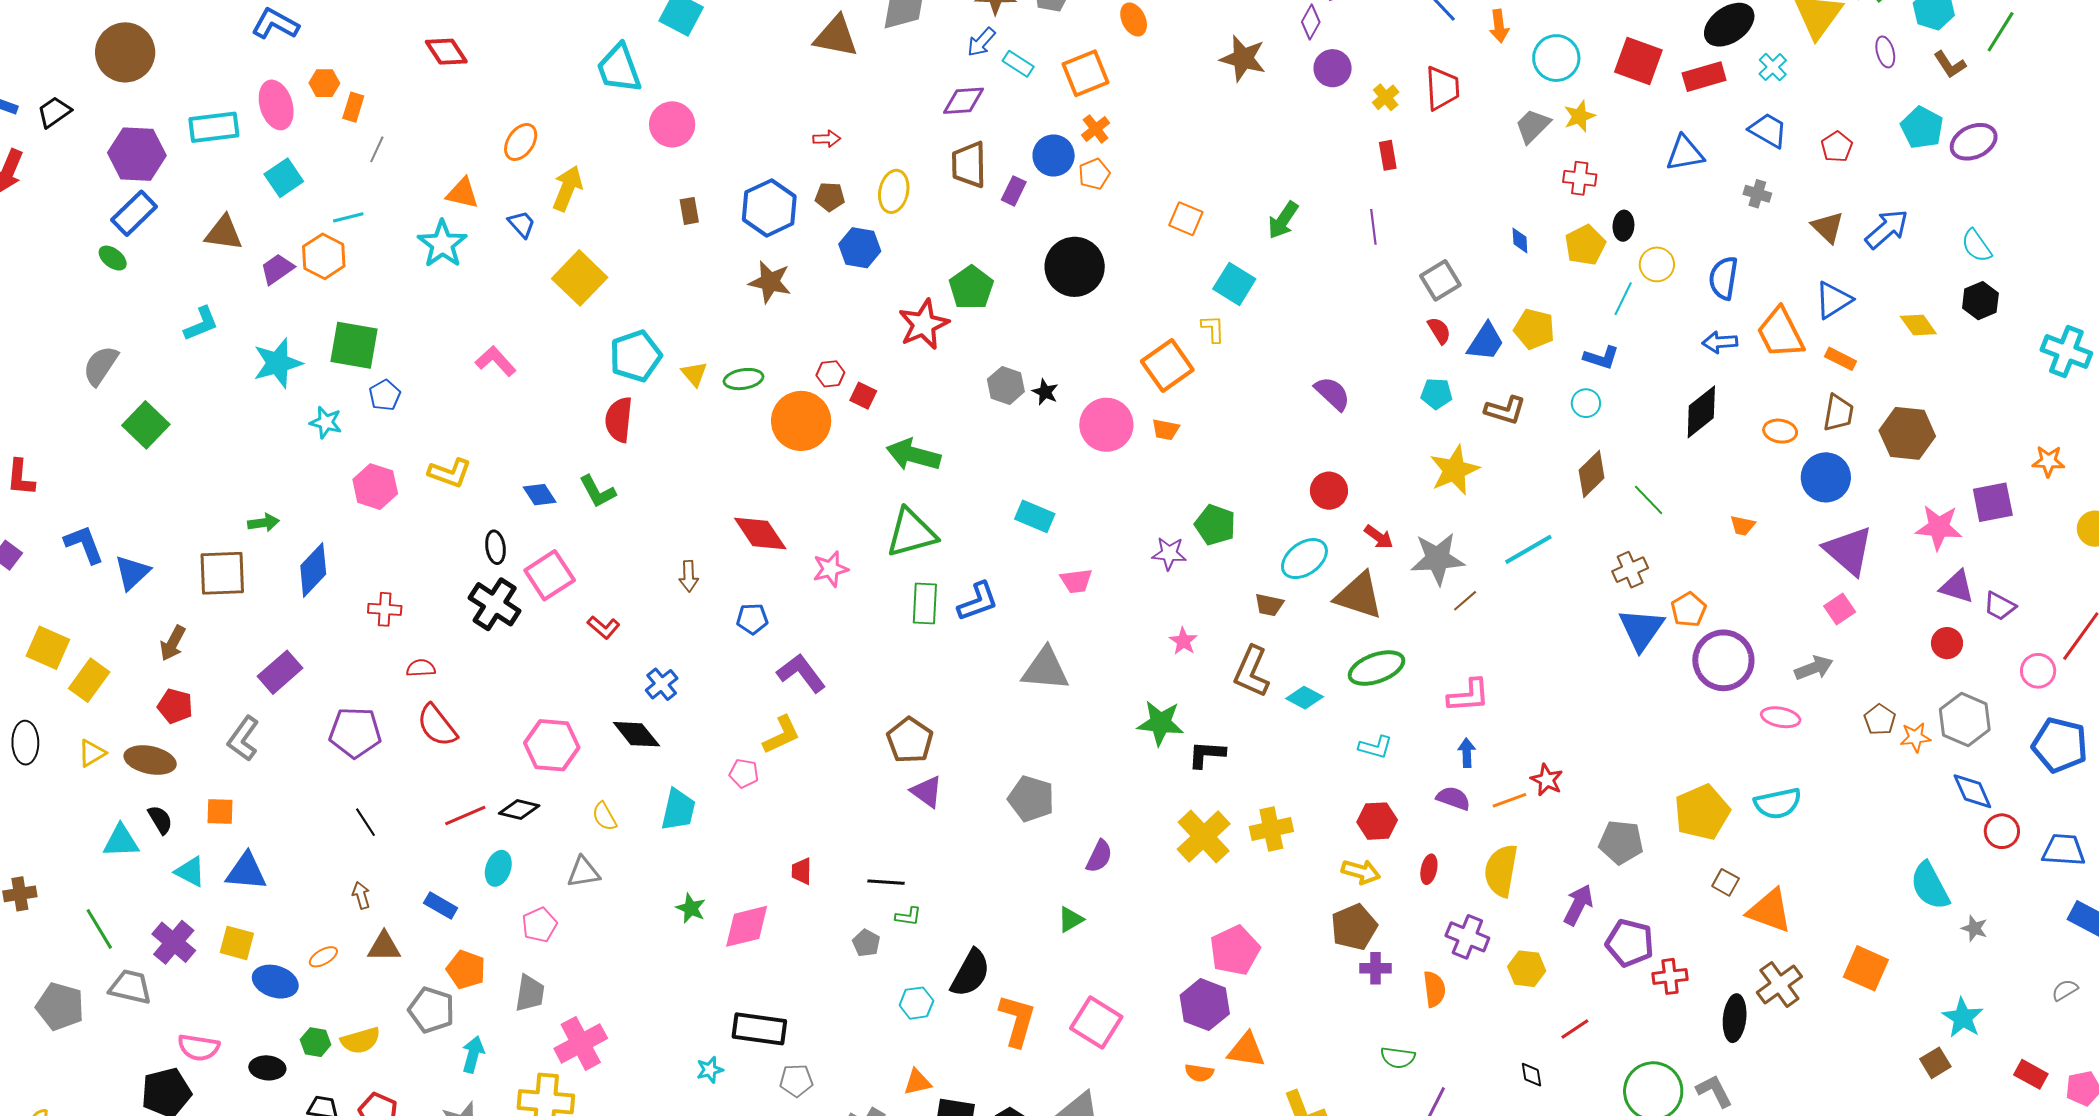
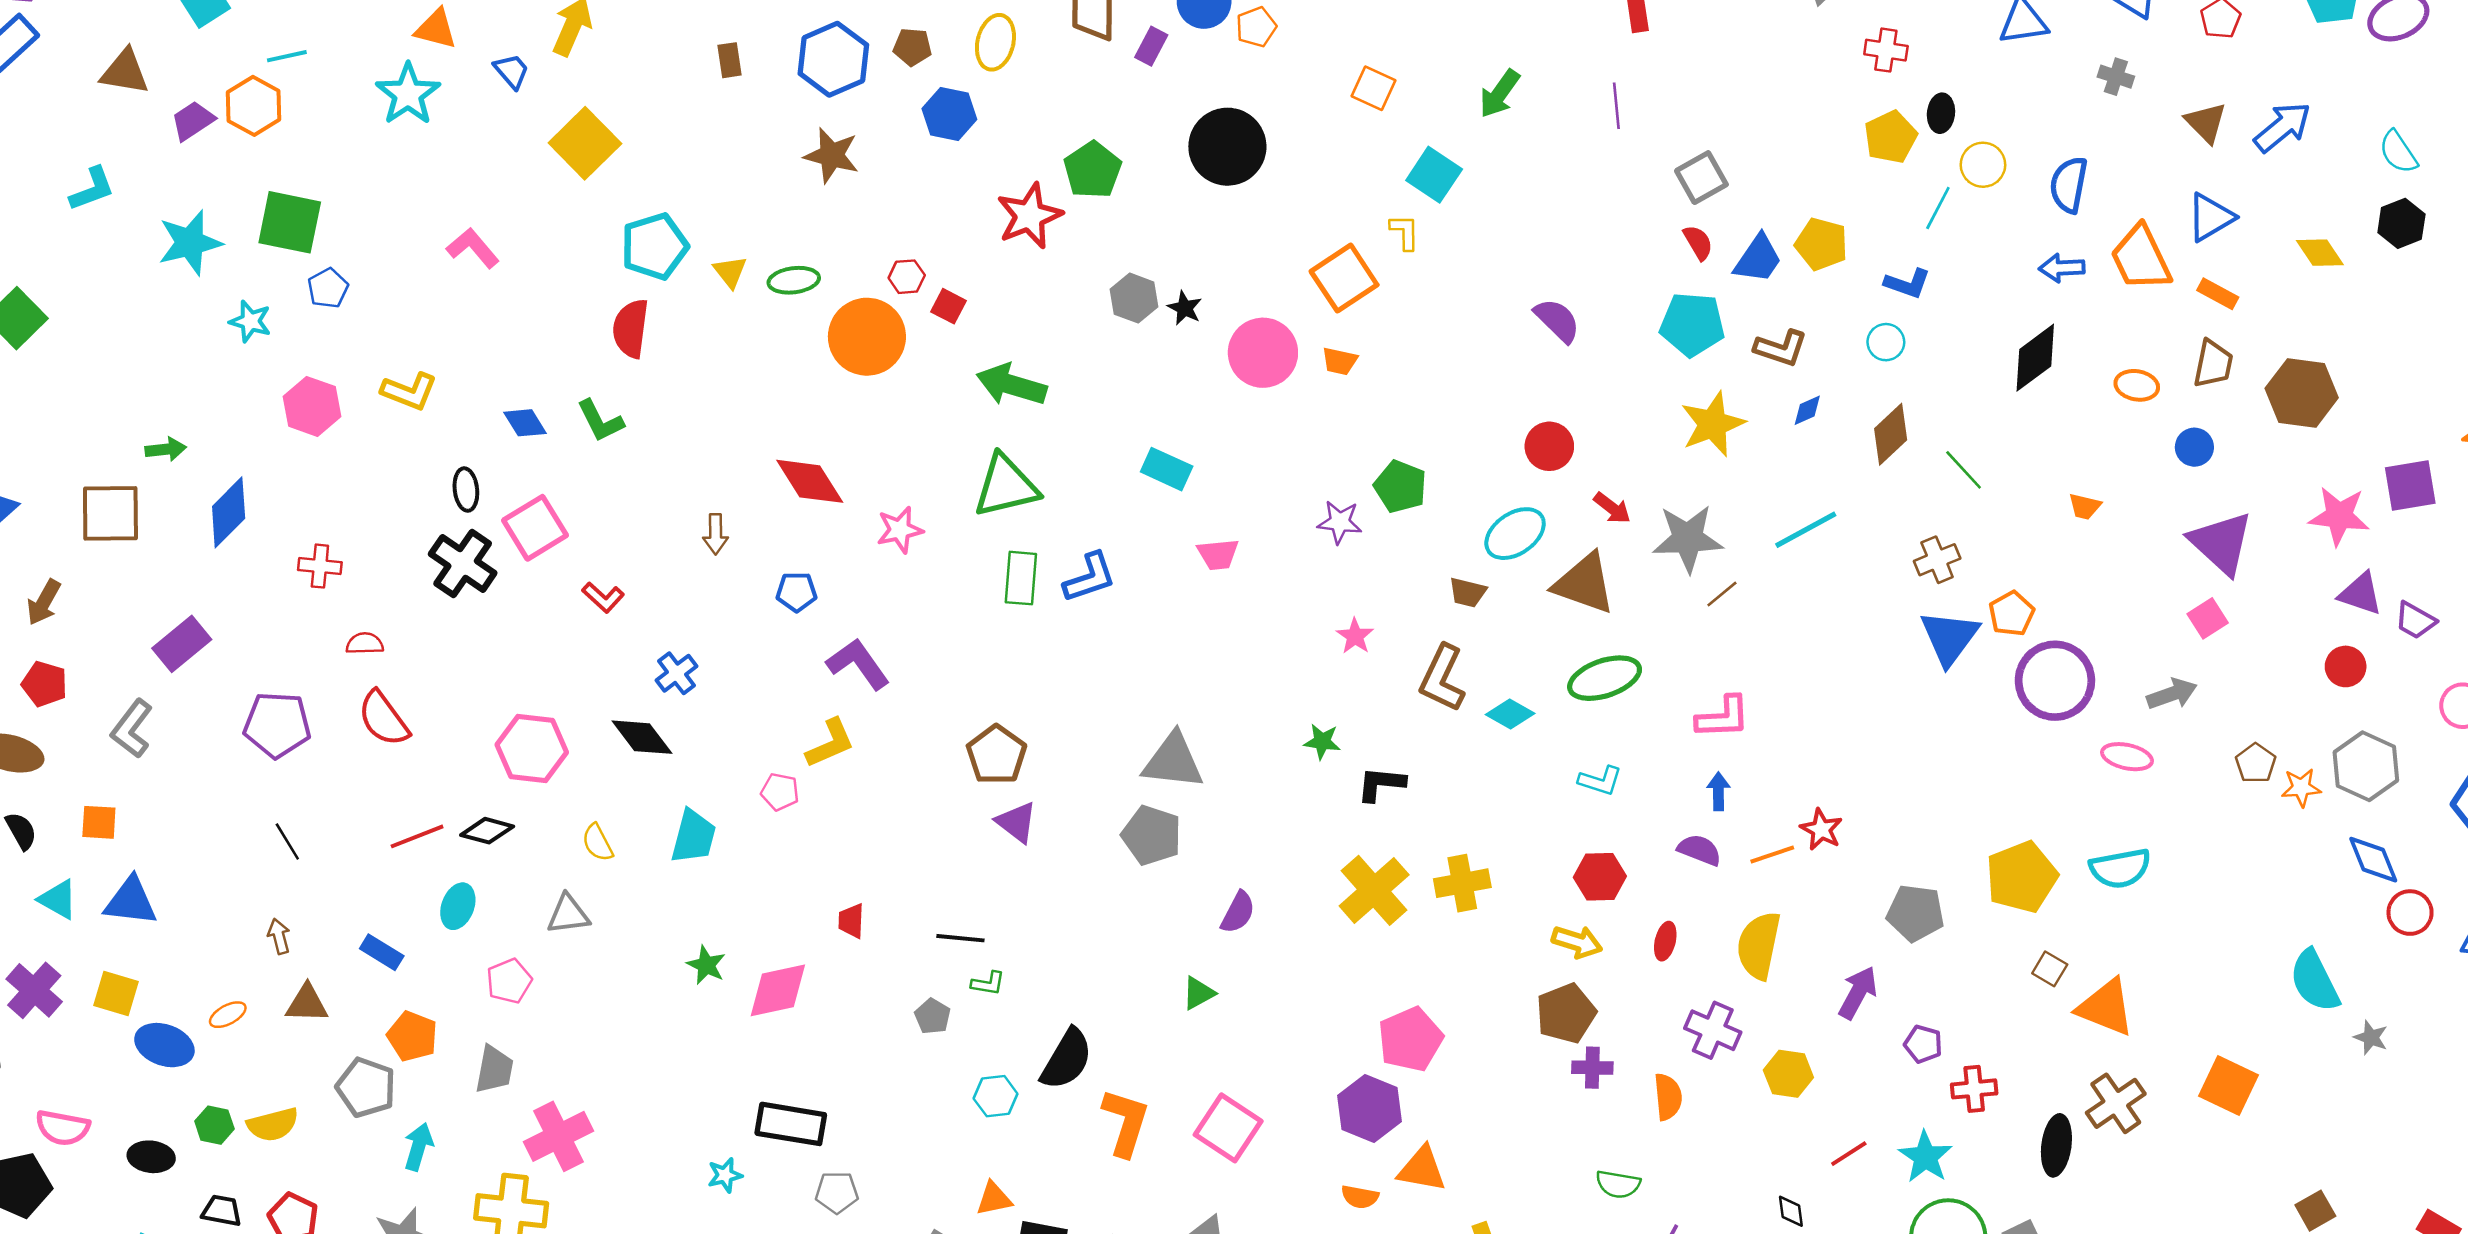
blue diamond: (1520, 240) -> (1807, 410), moved, turned 68
cyan pentagon: (1436, 394) -> (1692, 324), size x1.6
blue circle: (1826, 477) -> (2194, 447), size x0.6
gray triangle: (1045, 669) -> (1173, 761), moved
green star: (1160, 723) -> (1322, 742), size x0.6
purple pentagon: (1630, 943) -> (1923, 1044), size x0.6
cyan star: (1963, 1018) -> (1925, 1157), moved

